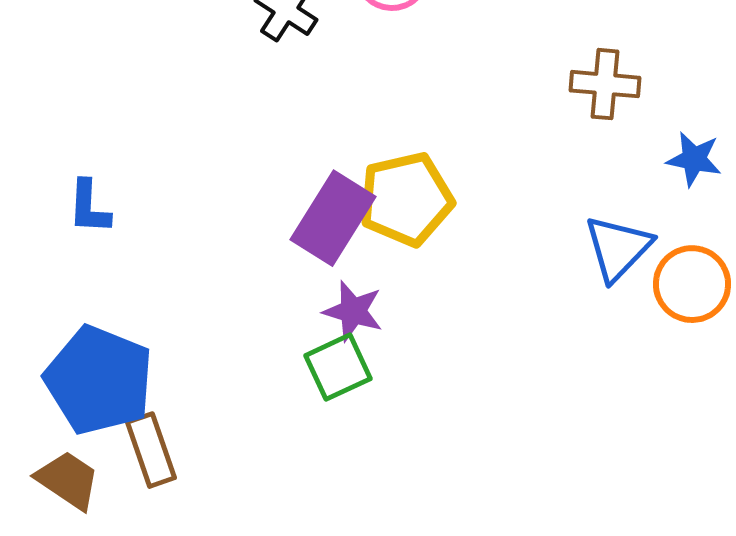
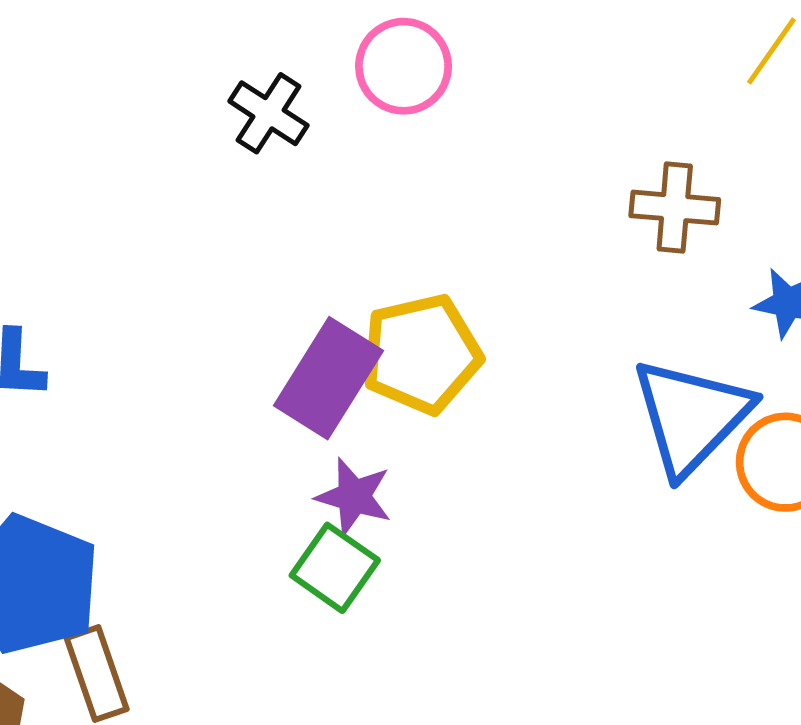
blue triangle: (618, 248) -> (691, 416), size x1.4
green square: (338, 367) -> (335, 568), turned -30

